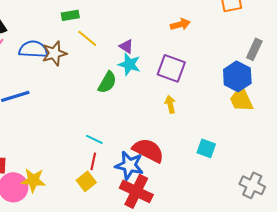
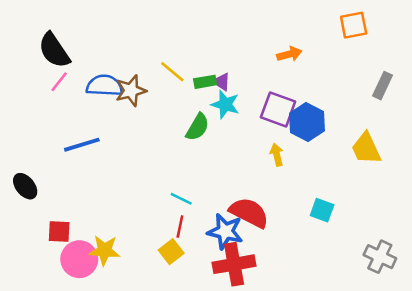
green rectangle: (70, 15) -> (205, 82), moved
blue hexagon: (237, 76) -> (307, 122), moved
red cross: (136, 191) -> (234, 264), turned -36

